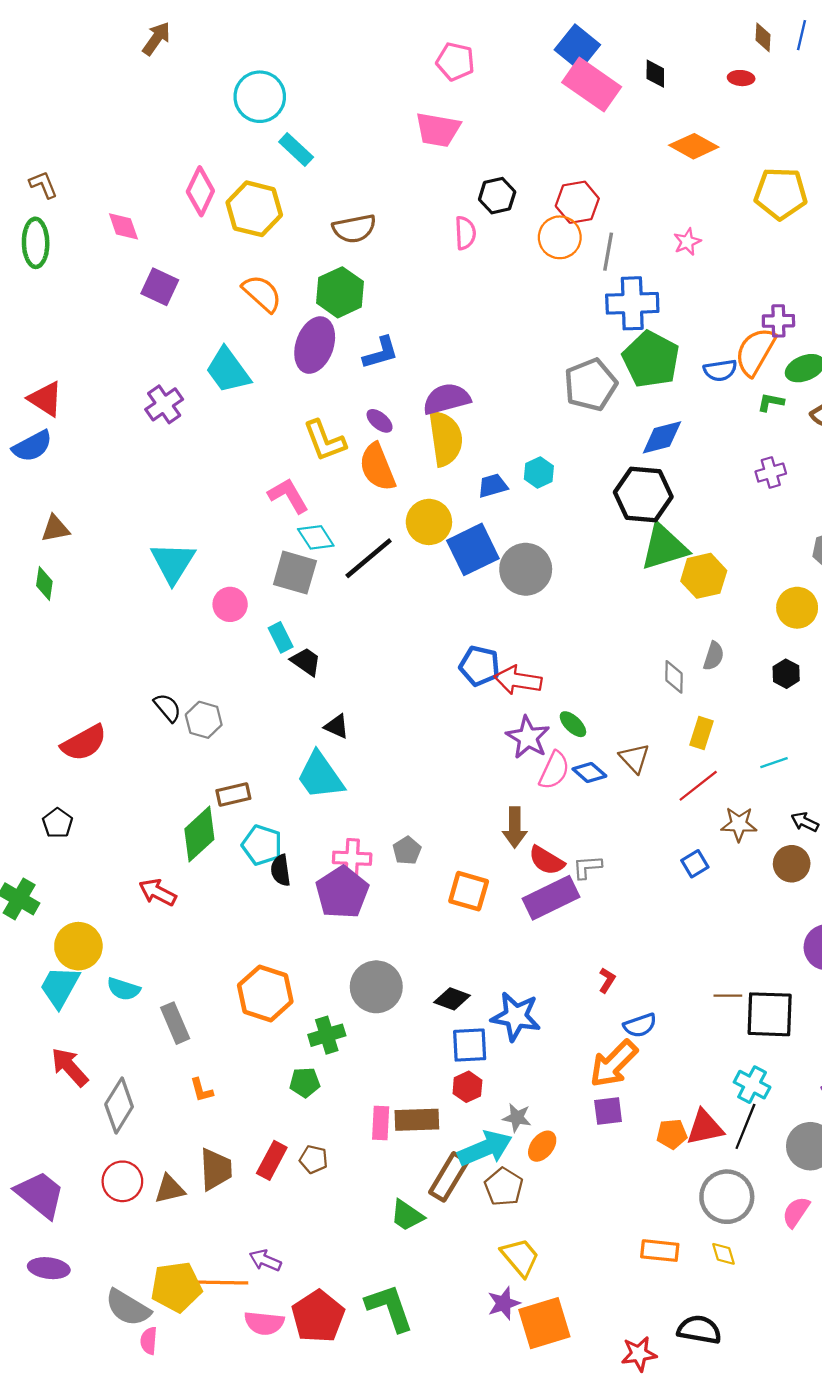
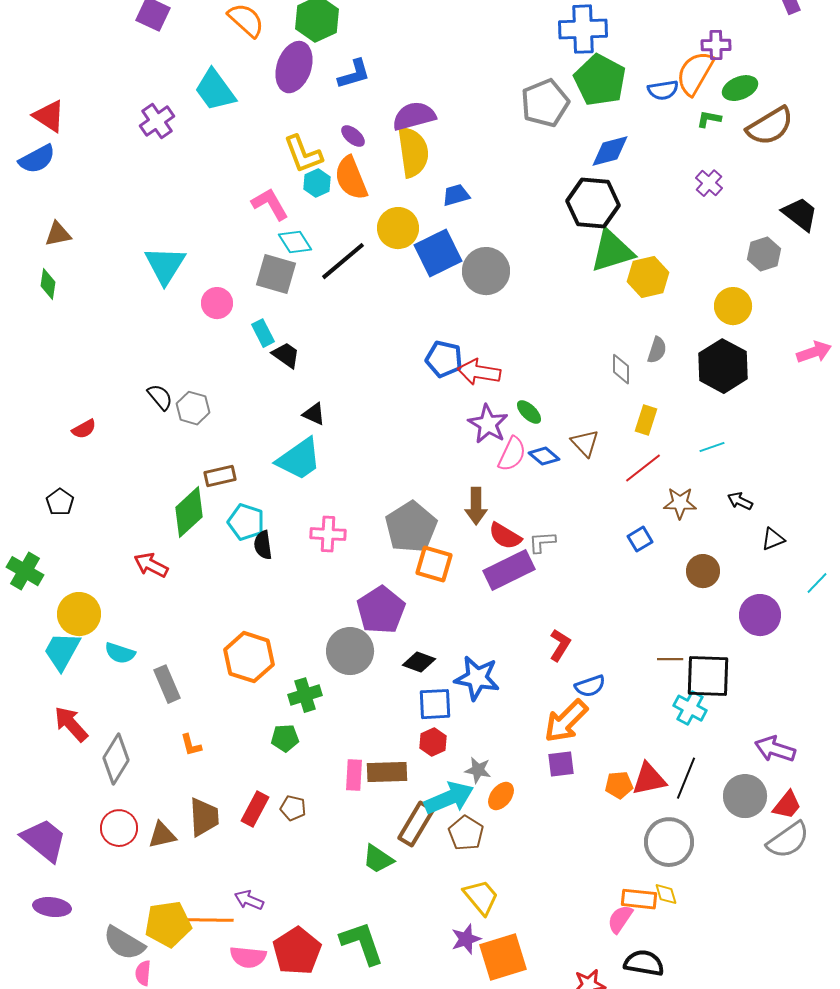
cyan hexagon: (539, 473) -> (317, 183), moved
purple cross: (771, 473) -> (709, 183), turned -32
black hexagon: (786, 674) -> (723, 366), size x2.0
red semicircle: (84, 743) -> (84, 429), size x0.6
cyan trapezoid: (320, 776) -> (299, 459), turned -90
gray pentagon: (407, 851) -> (411, 527), moved, size x2.0
brown circle: (792, 864) -> (703, 571), moved
purple pentagon: (342, 892) -> (381, 610), moved
red L-shape: (607, 980) -> (560, 645), size x1.4
cyan cross: (752, 1085) -> (690, 708), moved
pink semicircle: (796, 1212) -> (620, 919), moved
orange rectangle: (660, 1251) -> (639, 899), moved

